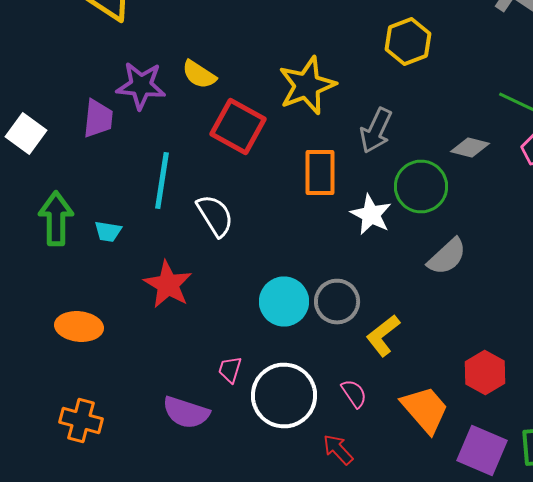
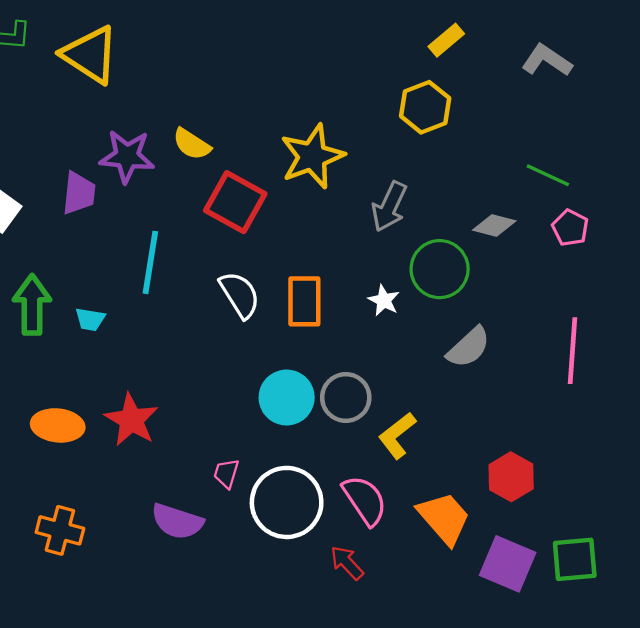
orange rectangle: (320, 172) -> (304, 301), moved
white star: (371, 214) -> (384, 300), size x0.7
white semicircle: (215, 216) -> (240, 295), moved
red star: (168, 284) -> (131, 420), moved
pink semicircle: (354, 394) -> (365, 500), size x1.6

